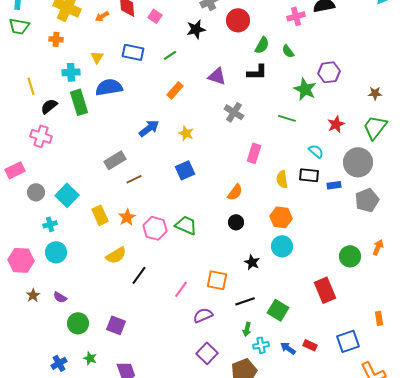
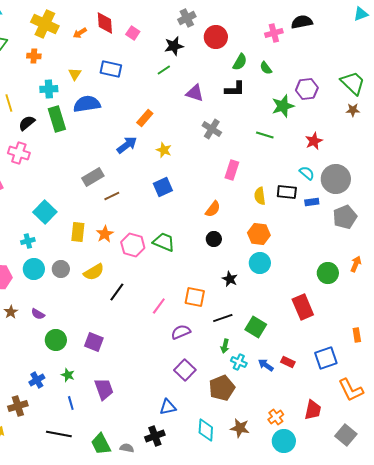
green line: (170, 55) -> (164, 70), moved
green star: (305, 89) -> (283, 106), turned 30
orange rectangle: (175, 90) -> (145, 118), moved
green trapezoid: (375, 127) -> (353, 83), moved, turned 96
cyan semicircle: (316, 151) -> (307, 173), moved
gray circle: (36, 192) -> (61, 269), moved
yellow rectangle: (100, 215) -> (78, 232), turned 30
cyan cross: (261, 345) -> (239, 362), turned 35

